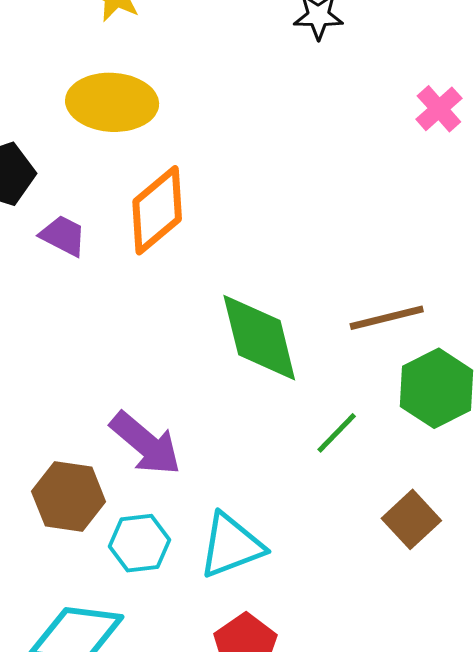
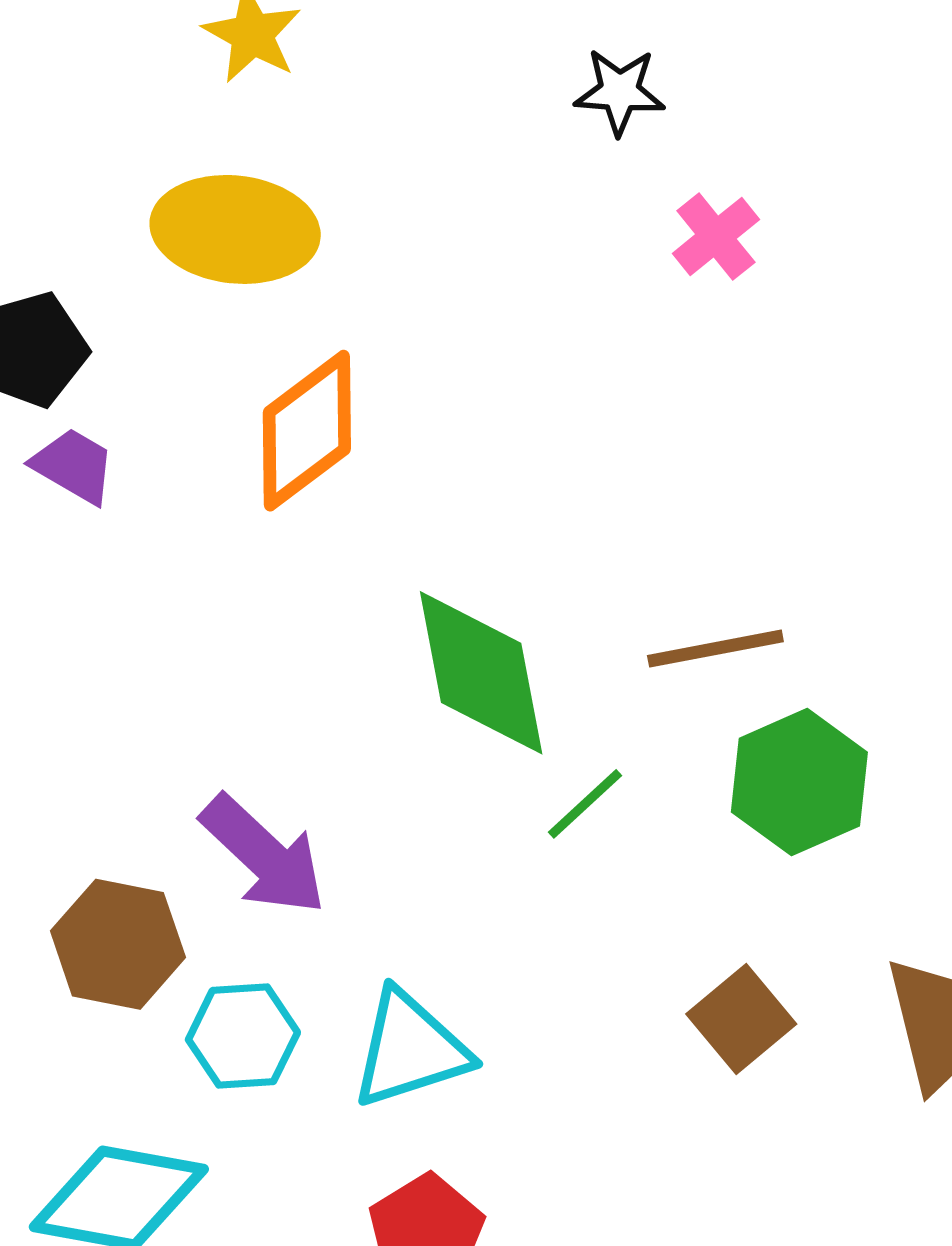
pink cross: (439, 109) -> (716, 237), moved
purple trapezoid: (63, 236) -> (74, 466), moved
green line: (337, 433) -> (585, 804), moved

